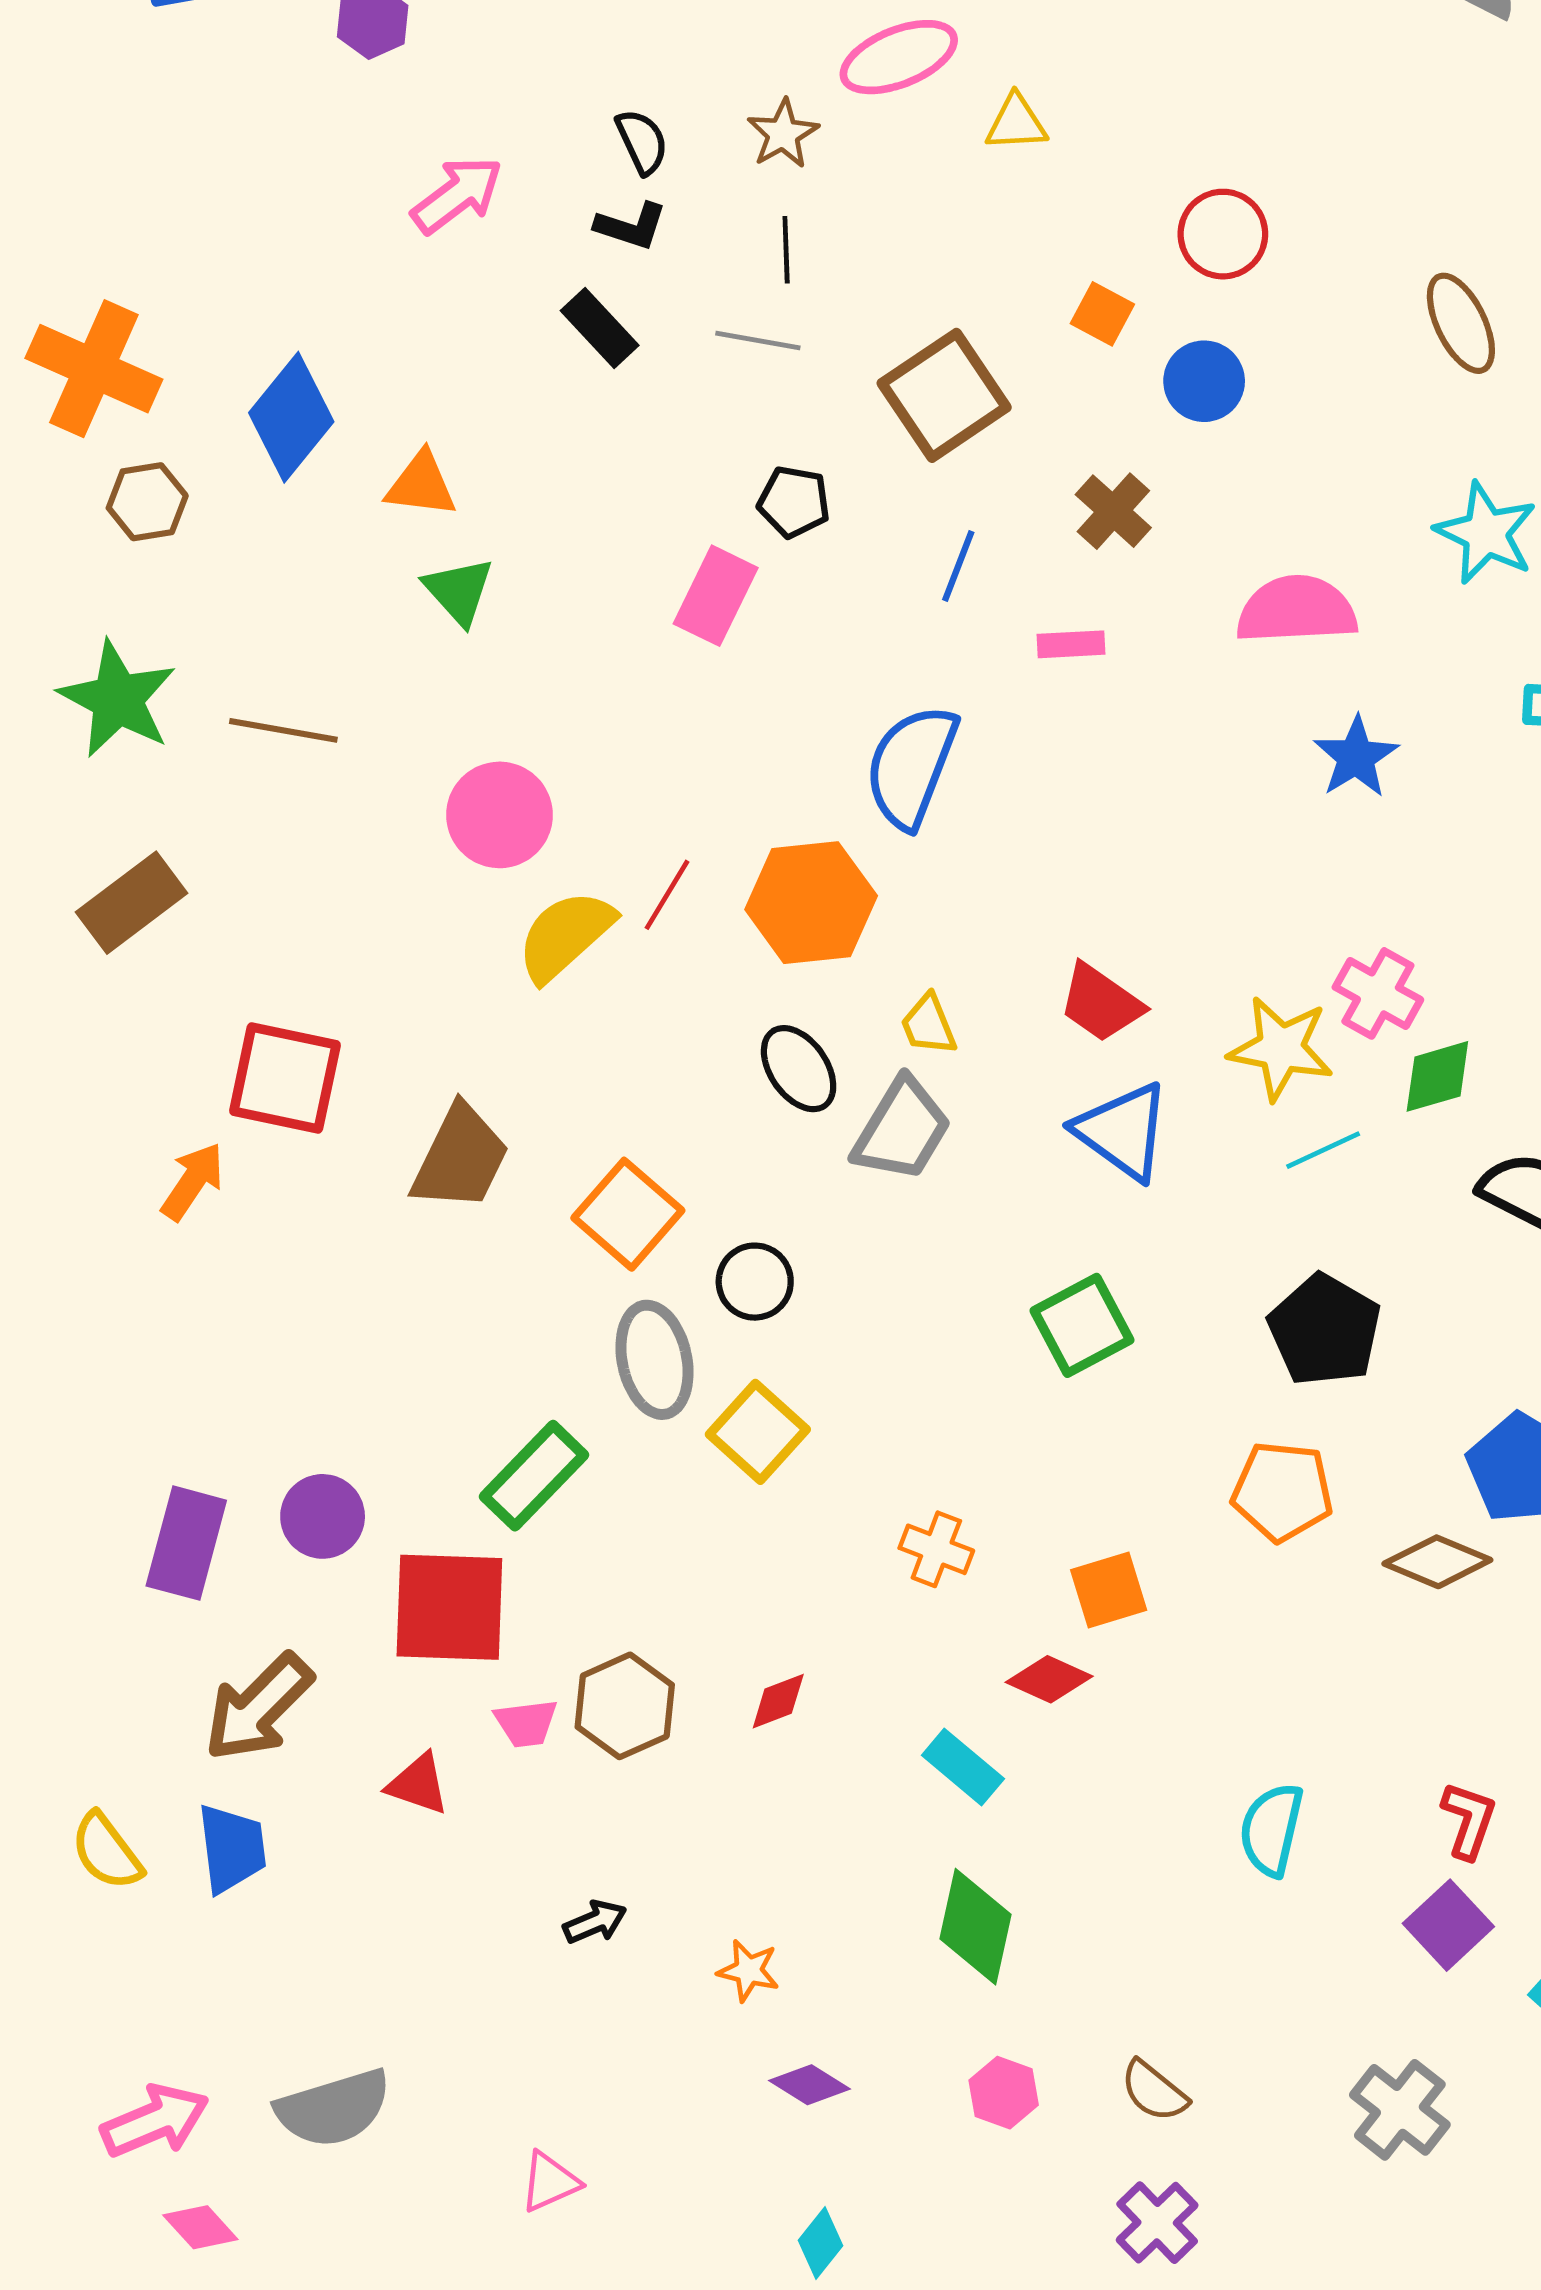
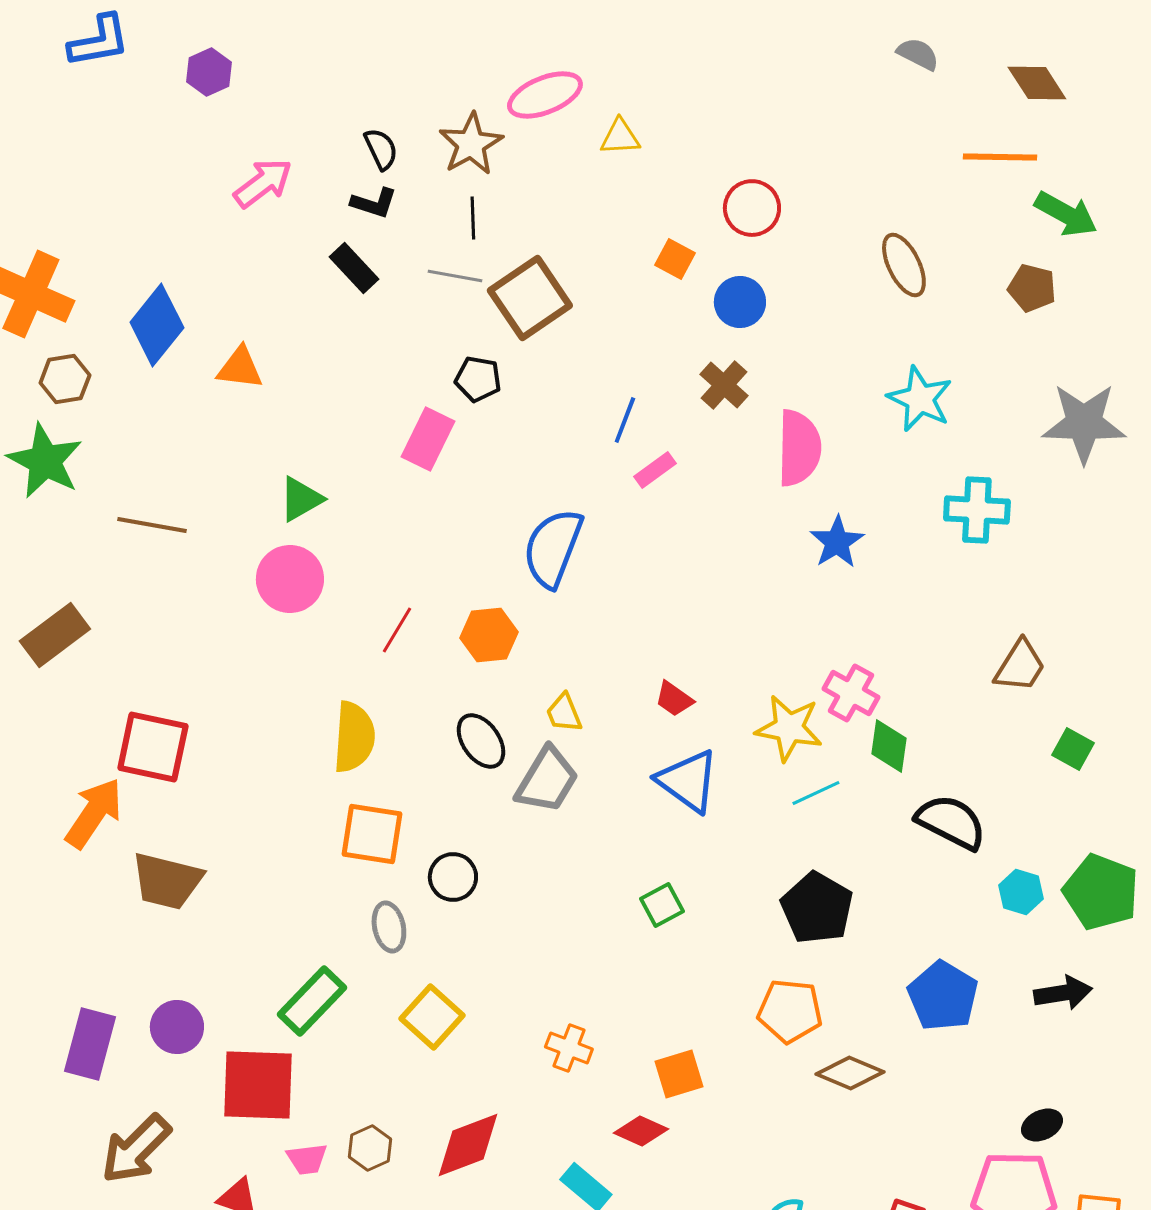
brown star: (783, 134) -> (471, 144), size x1.4
brown square: (944, 395) -> (530, 298), moved
brown cross: (1113, 511) -> (724, 385), moved
blue line: (958, 566) -> (625, 420), moved
green triangle: (459, 591) -> (301, 499), moved, turned 42
pink semicircle: (1296, 610) -> (799, 448), turned 94
pink rectangle: (1071, 644) -> (655, 470), turned -33
green star: (117, 699) -> (45, 461), moved
orange hexagon: (811, 903) -> (489, 635), size x0.7
yellow semicircle: (565, 936) -> (354, 737), moved, turned 136
red trapezoid: (1101, 1003) -> (674, 699), size x0.7
green diamond: (1437, 1076) -> (889, 746), turned -66
brown trapezoid: (460, 1158) -> (167, 881), moved, turned 78
orange arrow: (193, 1181) -> (94, 813), size x1.4
orange square: (628, 1214) -> (372, 834), turned -32
green square: (1082, 1325) -> (662, 905), size x0.7
gray ellipse: (655, 1360) -> (389, 927), size x0.7
yellow square: (758, 1432) -> (432, 1017), moved
brown diamond: (1437, 1562) -> (850, 1073), moved
red diamond: (778, 1701) -> (468, 1145), size x1.8
brown hexagon: (625, 1706) -> (370, 1148), size x0.7

